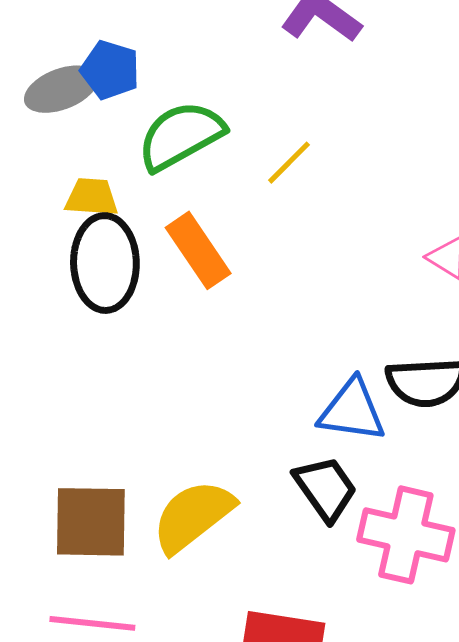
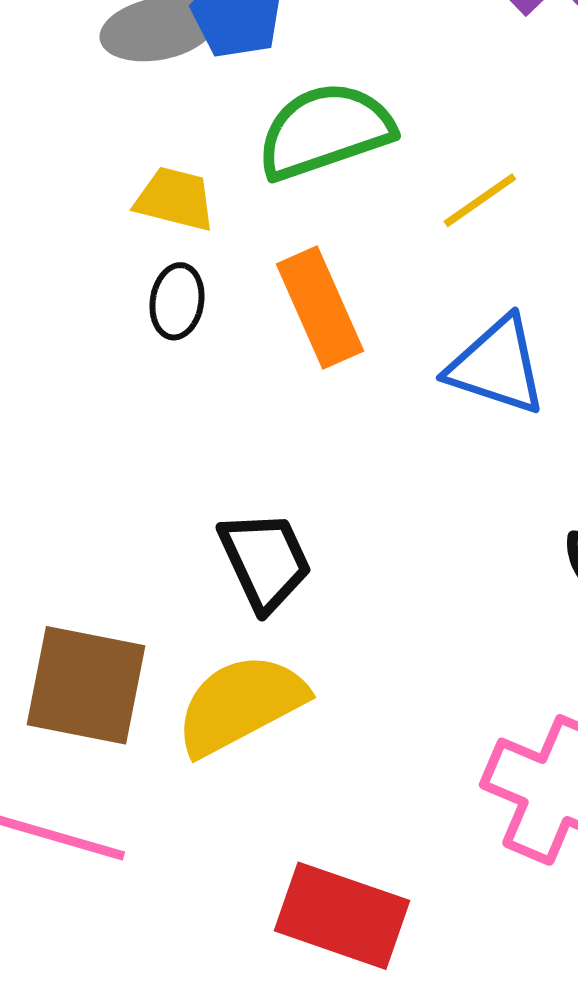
black ellipse: (105, 263) -> (177, 301), size x0.5
blue triangle: (352, 411) -> (497, 366), moved
black trapezoid: (326, 489) -> (265, 561), moved

